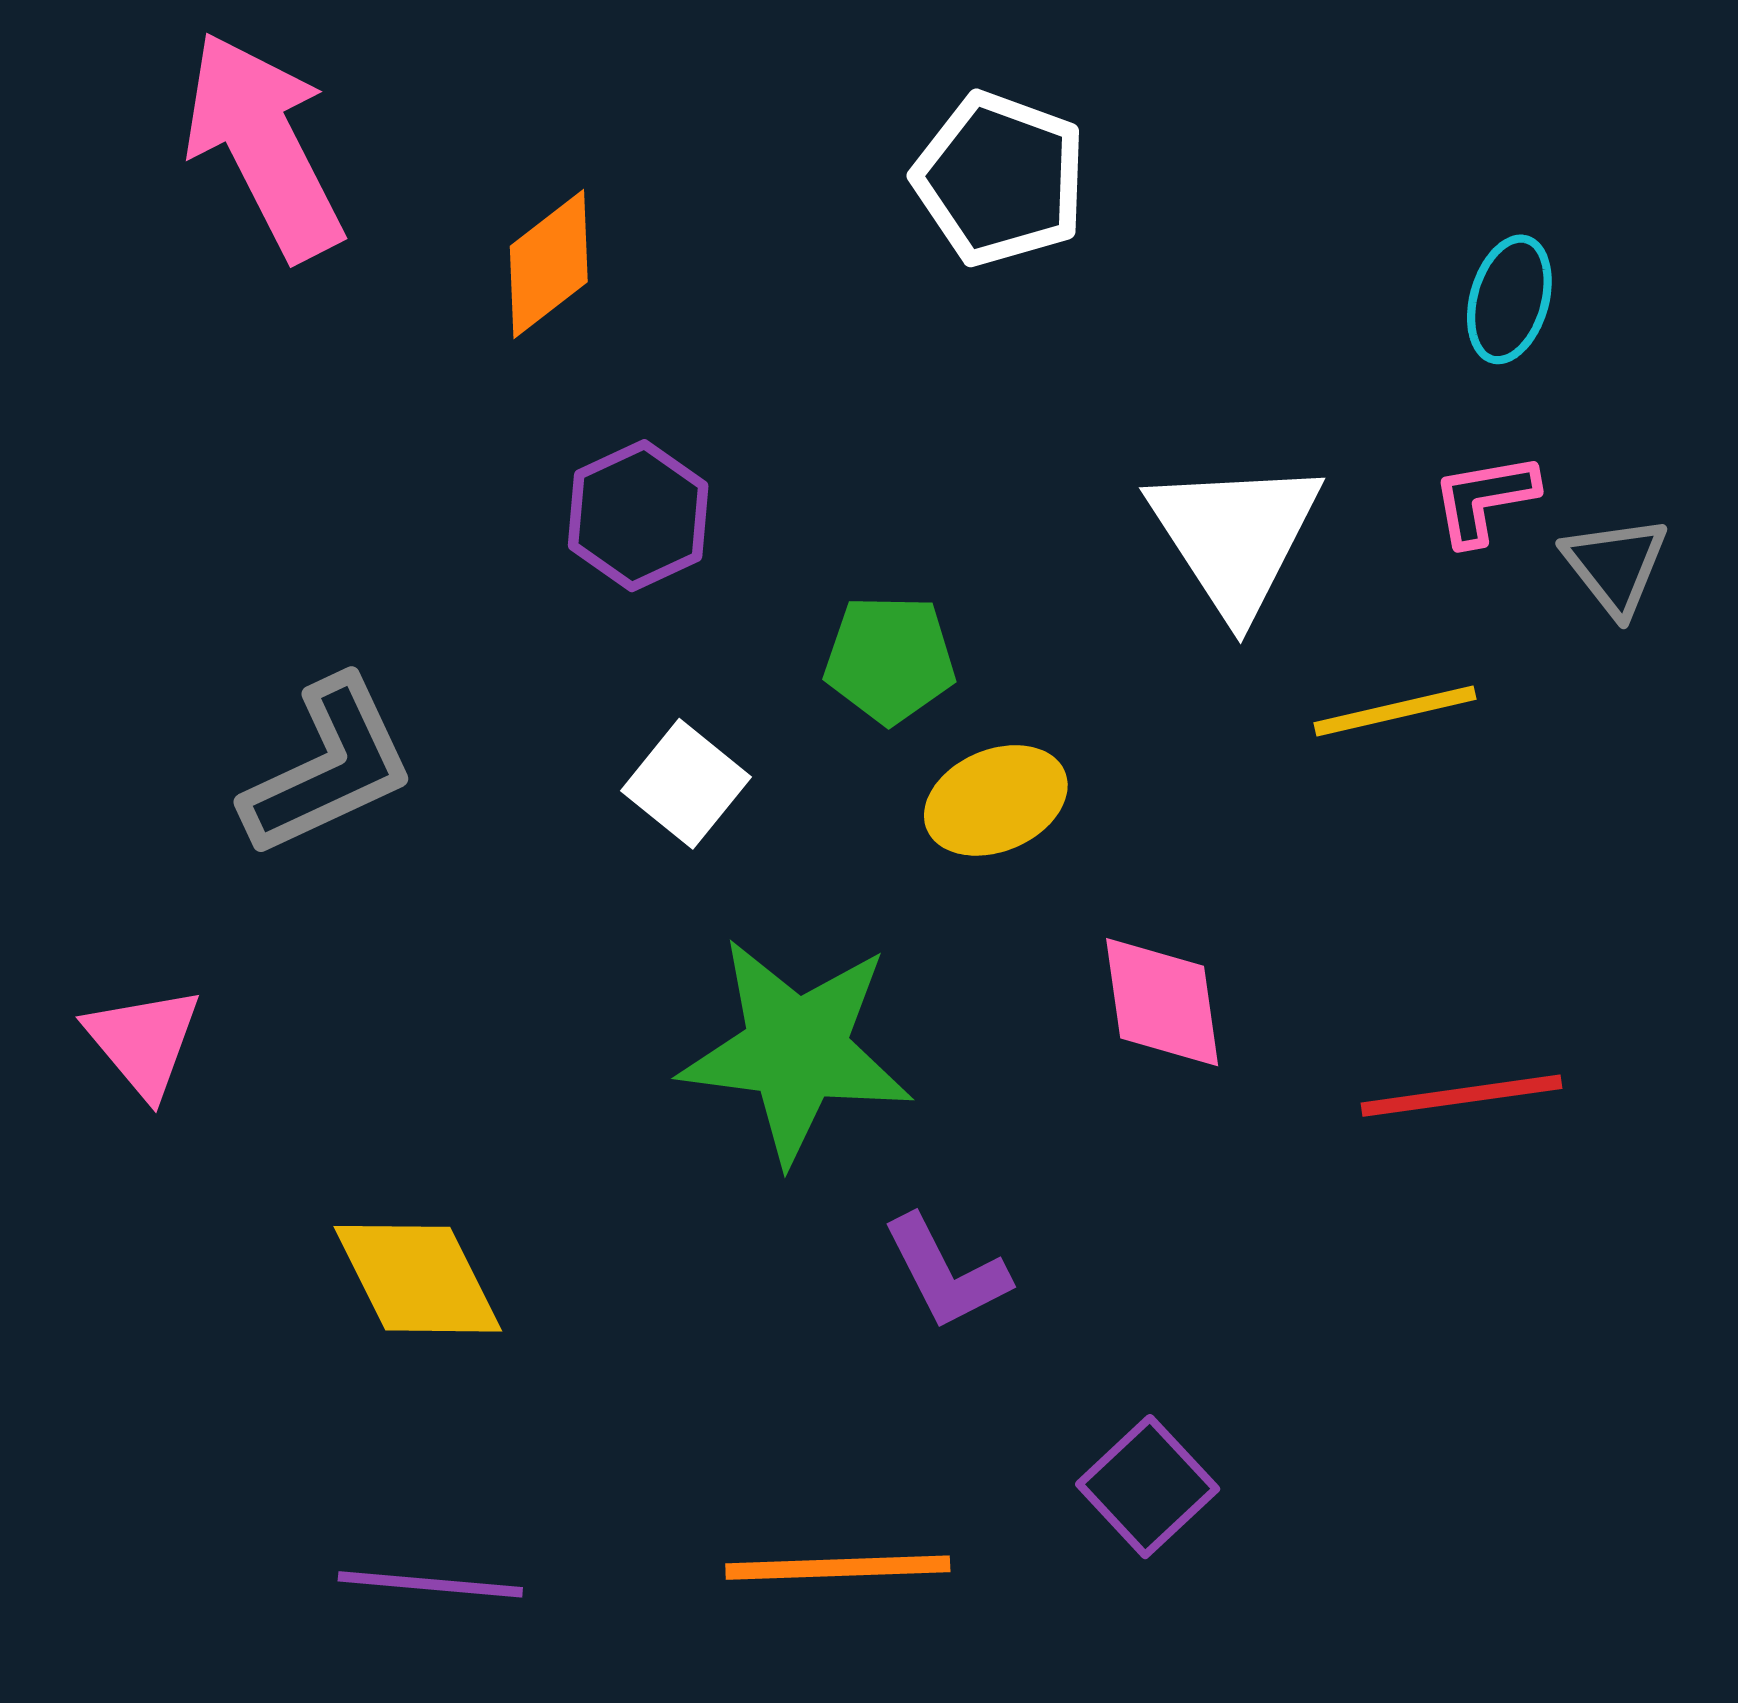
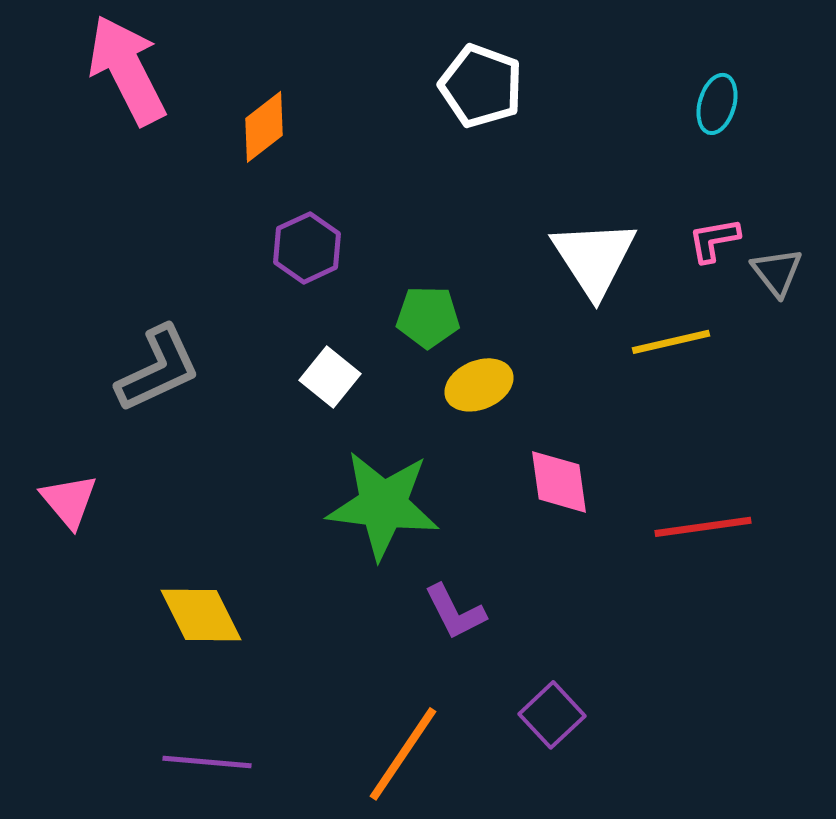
cyan ellipse: (1509, 299) -> (717, 104), moved
orange line: (838, 1568) -> (403, 754), turned -54

